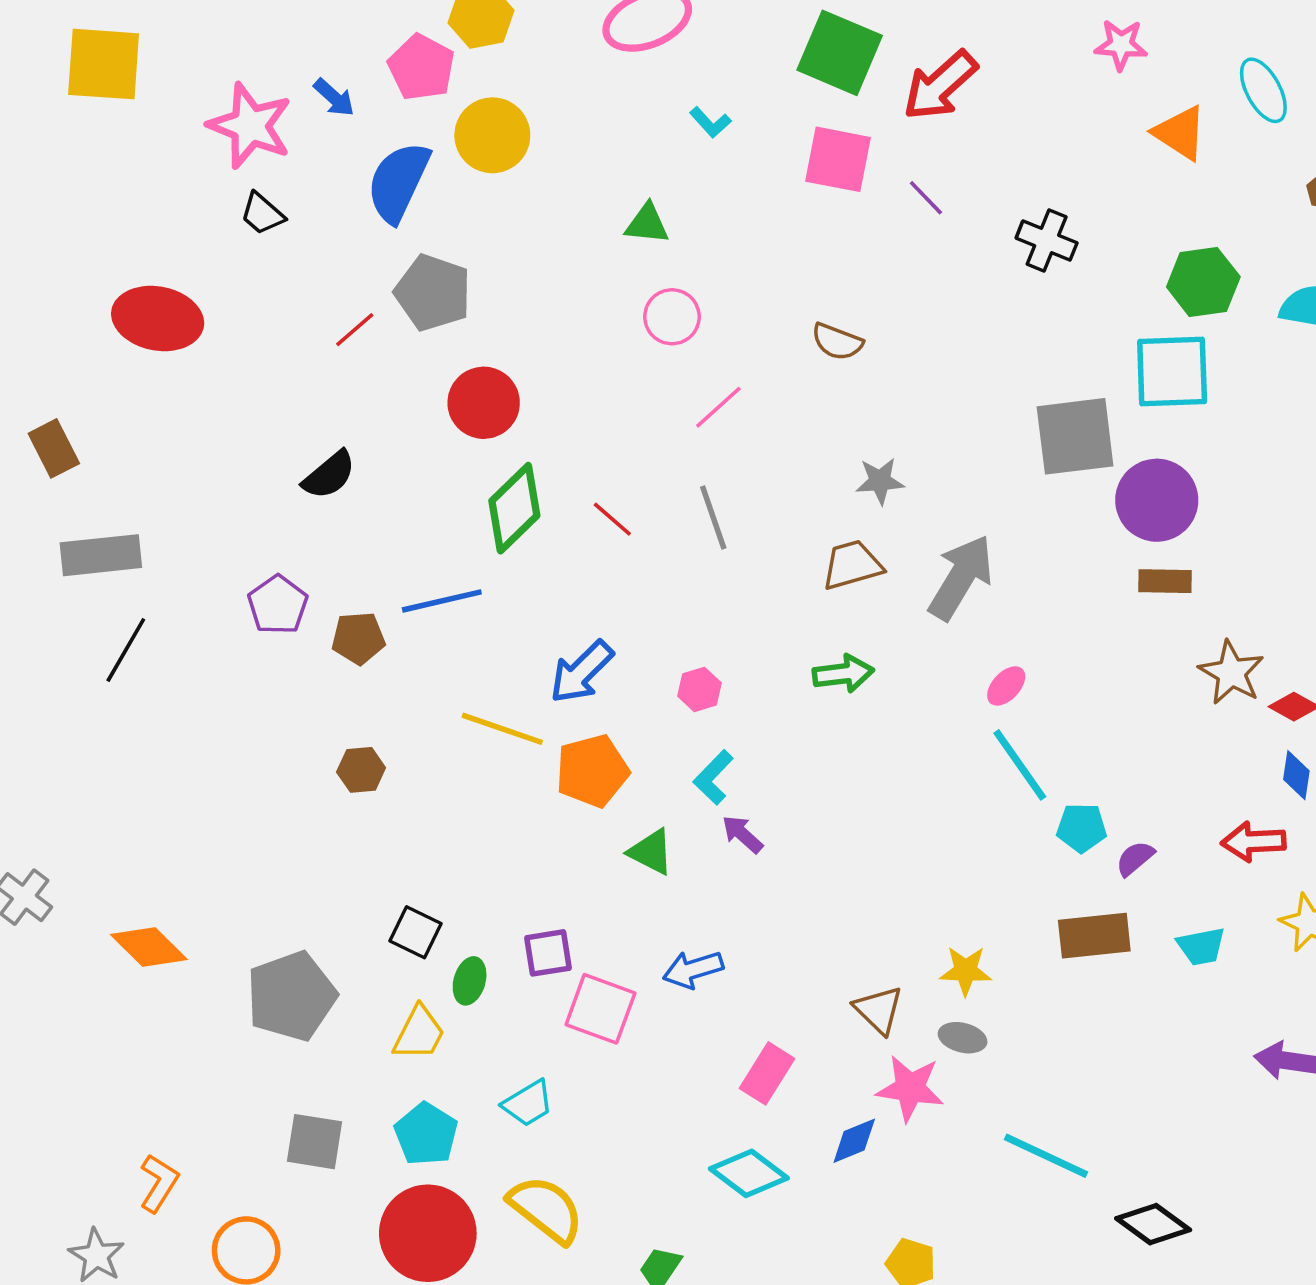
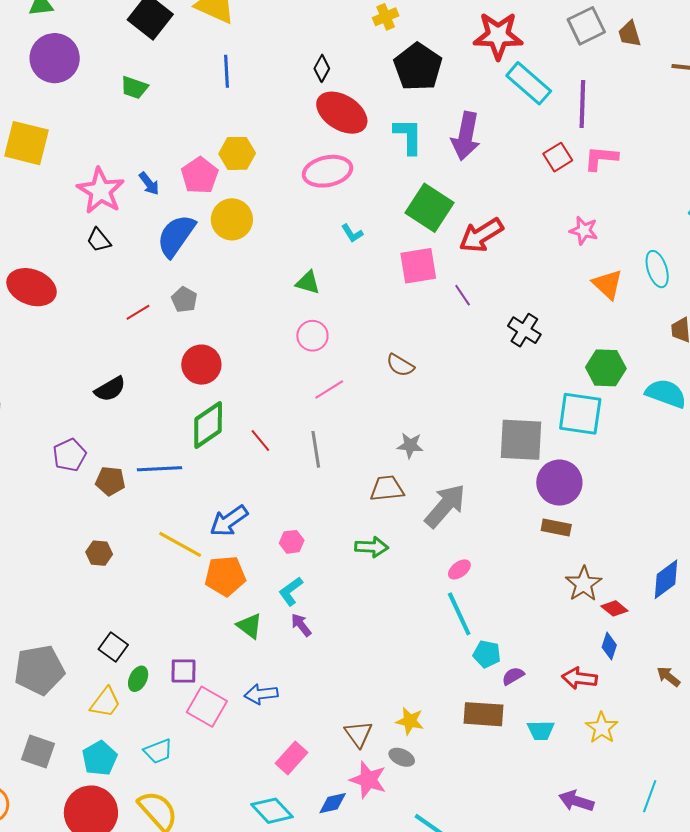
pink square: (838, 159) -> (418, 266), turned -30
gray pentagon: (433, 293) -> (184, 300), size x0.6

